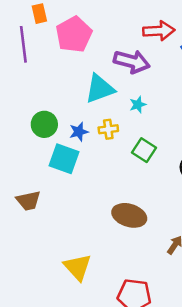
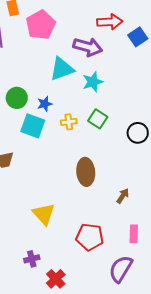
cyan star: (138, 105) -> (93, 82), size x1.5
yellow cross: (108, 129) -> (69, 122), moved
brown ellipse: (129, 215) -> (86, 172), turned 68

